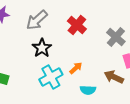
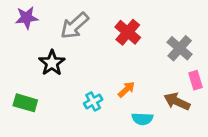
black star: (42, 48) -> (52, 63), moved
cyan cross: (51, 77) -> (93, 101), size x0.6

